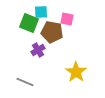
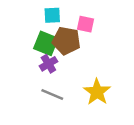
green square: (29, 23) -> (46, 43), moved
gray line: (25, 82) -> (52, 94), moved

